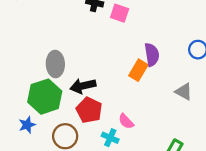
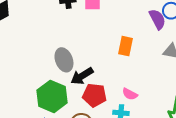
purple semicircle: (152, 55) -> (157, 19), moved
gray ellipse: (55, 64) -> (64, 60), moved

